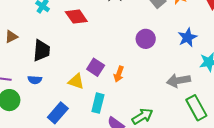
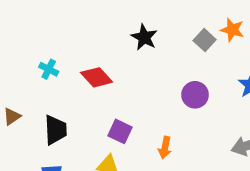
purple square: (96, 67) -> (120, 131), moved

